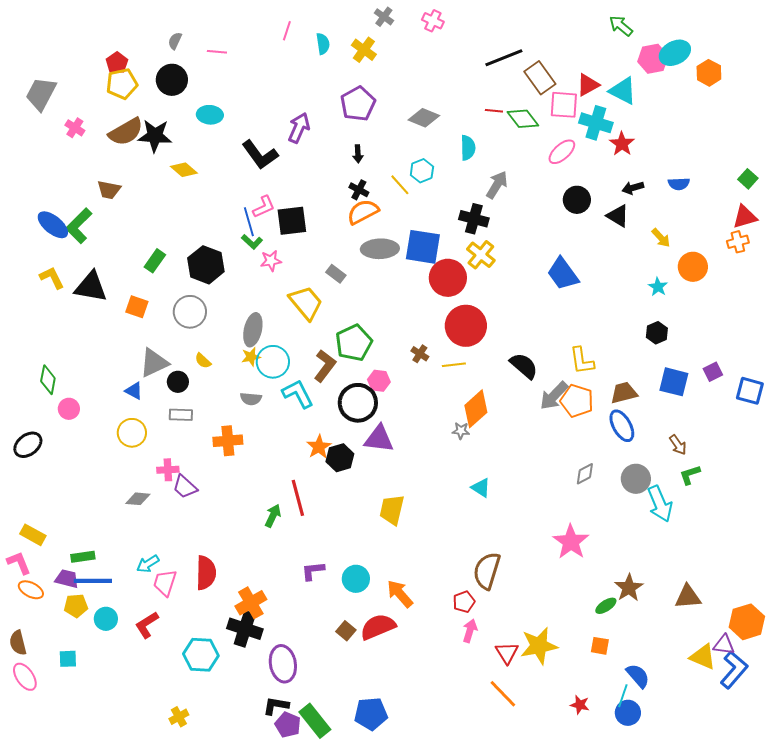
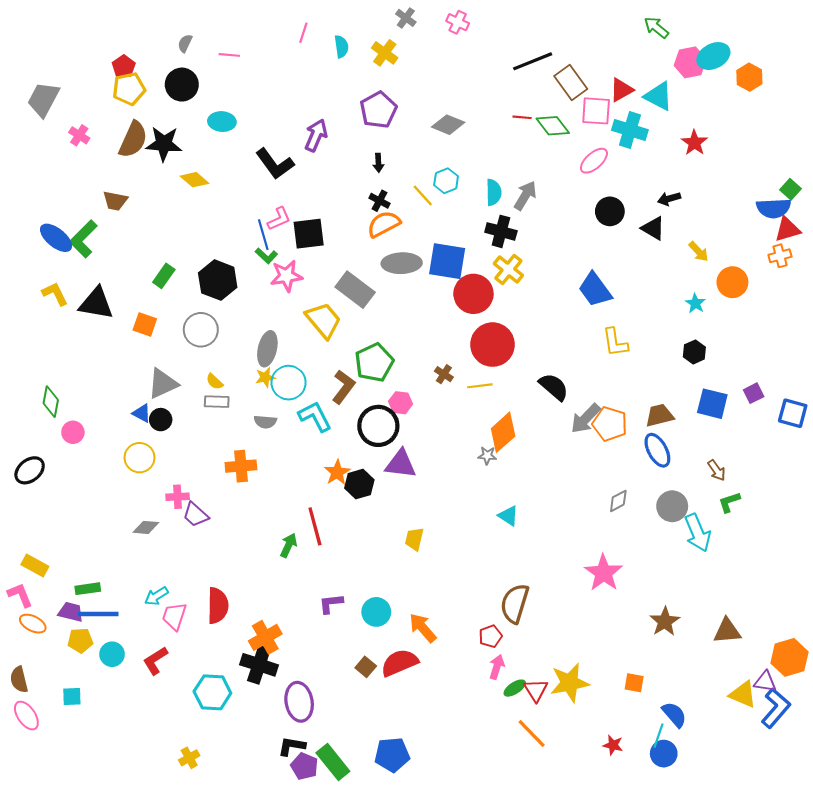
brown semicircle: (126, 132) -> (133, 140), turned -36
red star: (622, 144) -> (694, 143), moved
cyan semicircle: (468, 148) -> (494, 192), moved
blue semicircle: (679, 184) -> (774, 208), moved, size x1.5
pink star: (271, 261) -> (286, 276), size x1.4
gray rectangle: (336, 274) -> (355, 290), size x1.8
yellow L-shape: (582, 361) -> (615, 342), moved
black circle: (178, 382) -> (161, 420), moved
gray rectangle: (181, 415) -> (217, 402), moved
yellow trapezoid: (392, 510) -> (414, 539), size x0.7
green ellipse: (606, 606) -> (515, 688), moved

